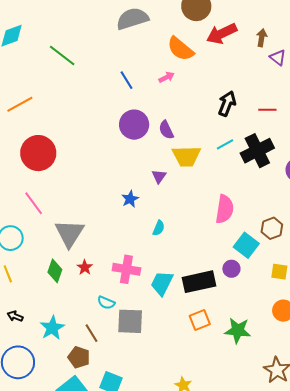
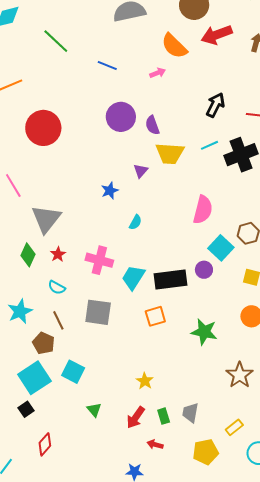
blue line: (126, 80) -> (107, 66), moved, turned -42
red circle: (38, 153) -> (43, 128), moved
cyan semicircle: (106, 303) -> (57, 287), moved
orange square: (200, 320) -> (155, 316), moved

